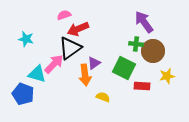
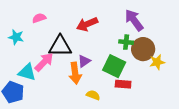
pink semicircle: (64, 15) -> (39, 18), moved
red arrow: (78, 29) -> (87, 24), moved
black triangle: (70, 48) -> (60, 46), turned 35
yellow star: (167, 76) -> (157, 62), moved
red rectangle: (142, 86) -> (123, 84), moved

